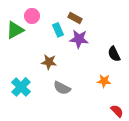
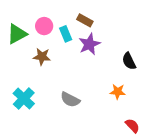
pink circle: (32, 16) -> (44, 26), moved
purple star: (79, 39) -> (89, 44), turned -30
brown star: (49, 62) -> (42, 57), moved

